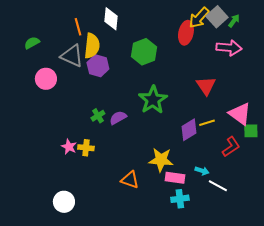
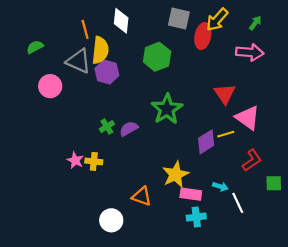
gray square: (217, 17) -> (179, 19), moved, turned -35
pink triangle: (240, 114) -> (248, 118), moved
green square: (251, 131) -> (274, 183), moved
yellow star: (161, 160) -> (176, 174), turned -30
white line: (218, 186) -> (238, 203), turned 36
white circle: (64, 202) -> (111, 220), moved

